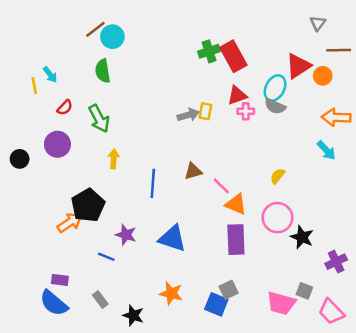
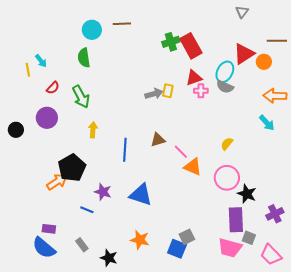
gray triangle: (318, 23) -> (242, 12), moved
brown line: (95, 29) -> (122, 24), moved, turned 36
purple rectangle: (236, 240) -> (236, 220), moved

